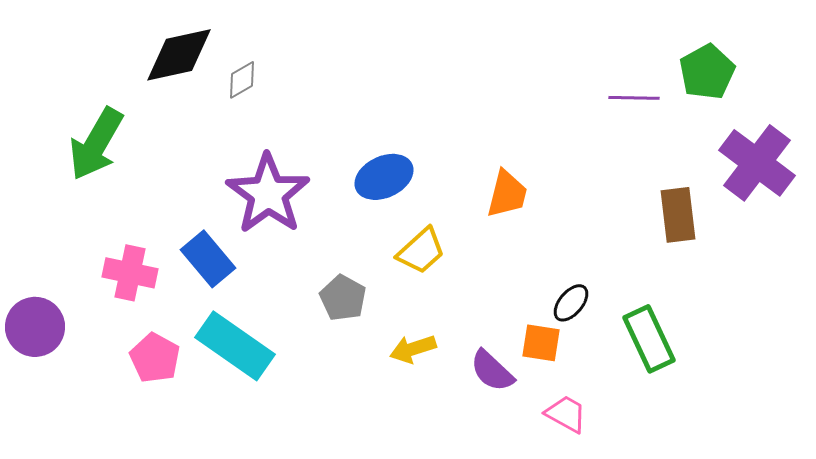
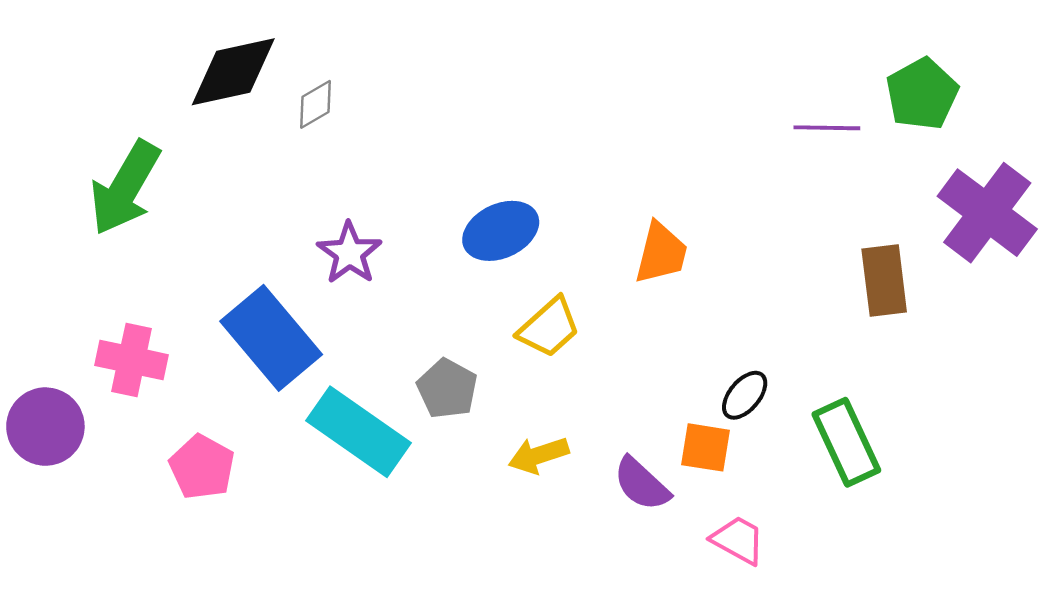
purple star: (268, 194) -> (349, 253), size x0.6
blue rectangle: (208, 259) -> (271, 338), size x1.4
pink cross: (130, 273) -> (132, 360), moved
cyan rectangle: (235, 346) -> (359, 432), moved

